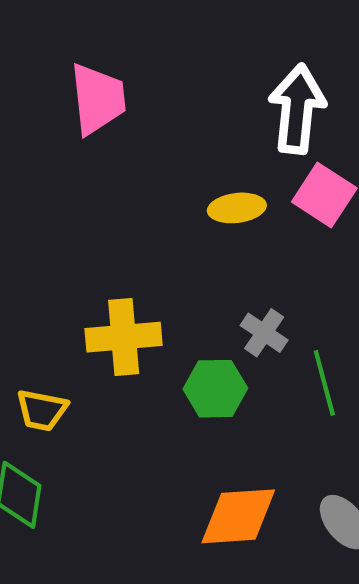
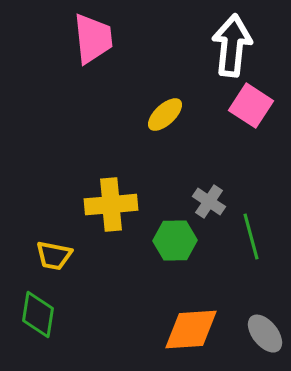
yellow ellipse: (237, 208) -> (165, 115), moved, turned -36

